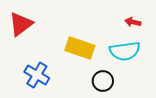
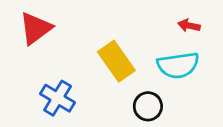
yellow rectangle: (80, 48) -> (116, 61), turned 36

